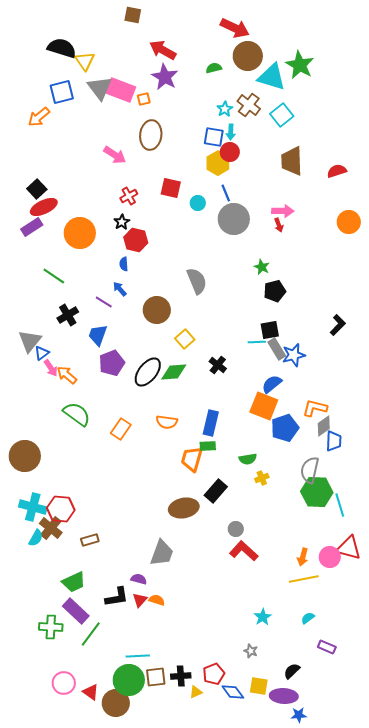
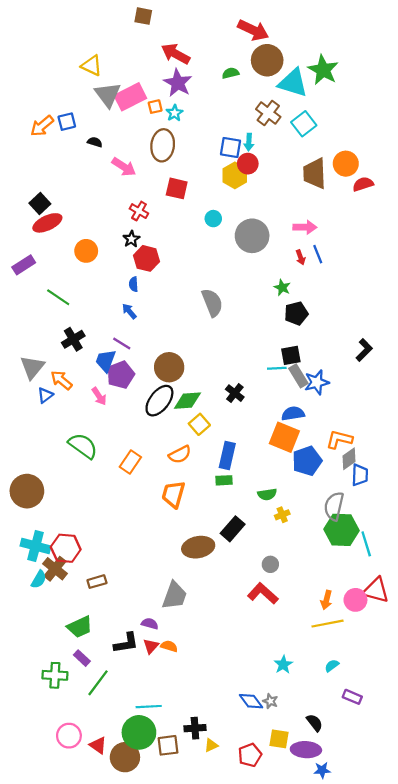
black semicircle: (62, 48) -> (95, 142), moved, size x0.5
yellow triangle: (85, 61) -> (92, 66), turned -30
pink rectangle: (121, 90) -> (130, 97), turned -48
blue square: (62, 92) -> (67, 122), moved, size x0.7
cyan star: (225, 109) -> (175, 113), moved
red square: (171, 188) -> (177, 188), moved
blue line: (226, 193) -> (318, 254), moved
red cross: (129, 196) -> (139, 211), turned -30
orange circle: (349, 222) -> (346, 164), moved
red arrow: (279, 225) -> (301, 257), moved
purple rectangle: (32, 227) -> (24, 265), moved
orange circle: (80, 233) -> (86, 251), size x0.7
purple line: (104, 302) -> (122, 344), moved
brown circle: (157, 310) -> (169, 367), moved
yellow square: (185, 339) -> (199, 424), moved
blue triangle: (42, 353) -> (45, 395), moved
purple pentagon: (112, 363) -> (121, 375), moved
pink arrow: (51, 368) -> (99, 396), moved
orange arrow: (67, 375) -> (61, 380), moved
blue semicircle: (272, 384) -> (293, 414), turned 30
orange semicircle: (167, 422) -> (180, 454), turned -35
orange trapezoid: (192, 459) -> (173, 494), moved
gray circle: (236, 529) -> (270, 564), moved
purple rectangle: (76, 611) -> (82, 658), size x0.6
black semicircle: (292, 671) -> (315, 723), turned 96
red pentagon: (214, 674) -> (250, 755), moved
brown square: (156, 677) -> (168, 745), moved
blue diamond: (233, 692) -> (251, 701), moved

